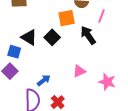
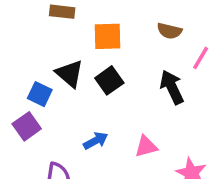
orange square: (67, 18) -> (108, 36), moved
blue arrow: (44, 80) -> (96, 141), moved

